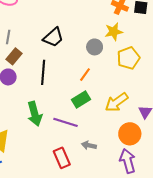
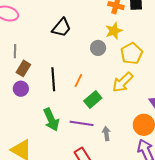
black trapezoid: (53, 37) -> (61, 28), moved
orange line: (85, 75) -> (78, 80), moved
yellow arrow: (117, 102) -> (123, 82), moved
gray arrow: (89, 145) -> (106, 134), moved, turned 80

